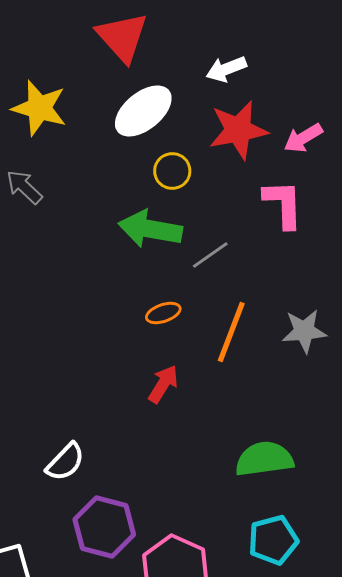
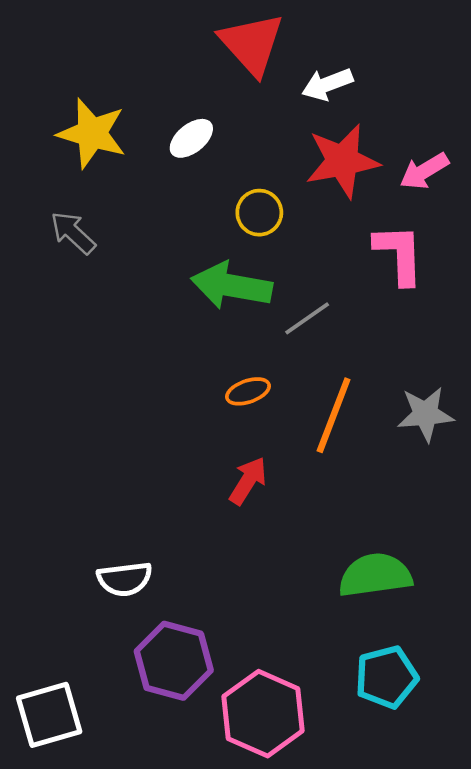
red triangle: (122, 37) -> (252, 44), moved
white ellipse: (143, 111) -> (191, 138), moved, size x0.6
white semicircle: (65, 462) -> (125, 579), turned 39

